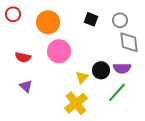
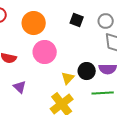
purple triangle: (26, 86) -> (20, 87), moved
green line: (117, 92) -> (103, 93), turned 45

